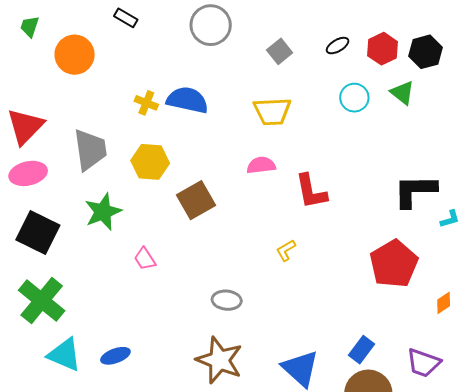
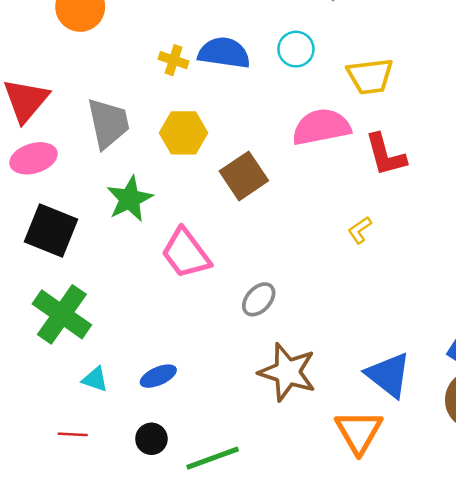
cyan circle: (354, 98) -> (296, 49), moved
yellow trapezoid: (272, 111) -> (370, 76), moved
pink semicircle: (261, 165) -> (321, 127), size x1.6
pink trapezoid: (145, 259) -> (186, 253), size x1.8
gray ellipse: (227, 300) -> (259, 299), moved, turned -48
cyan triangle: (64, 355) -> (95, 379), size x0.6

